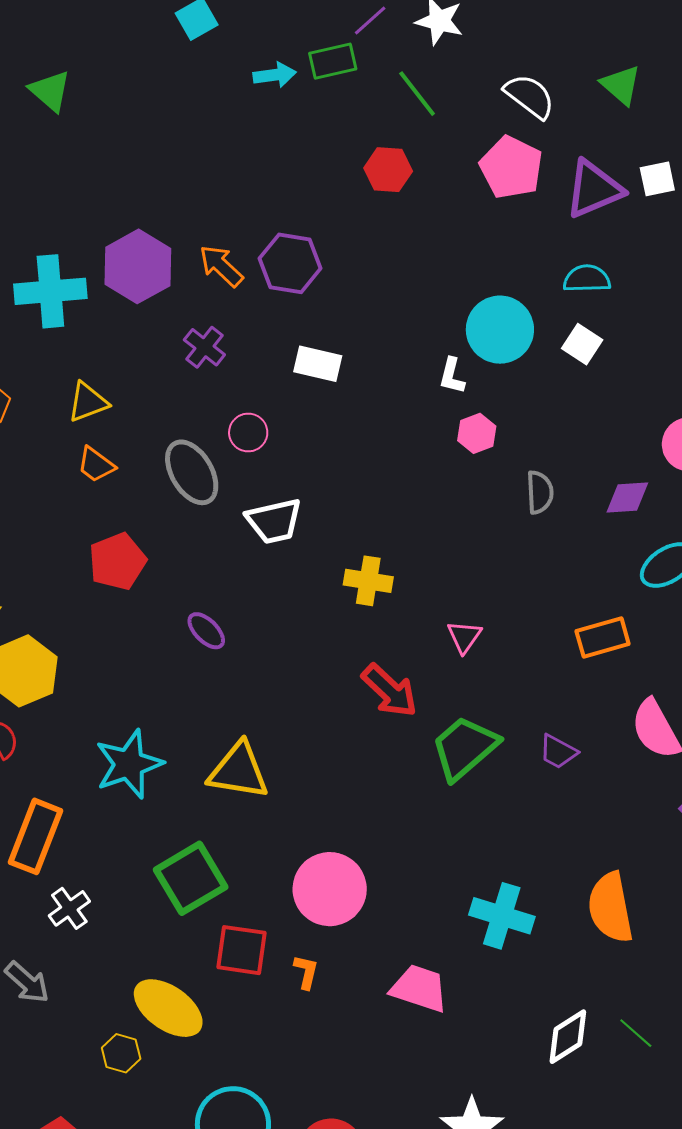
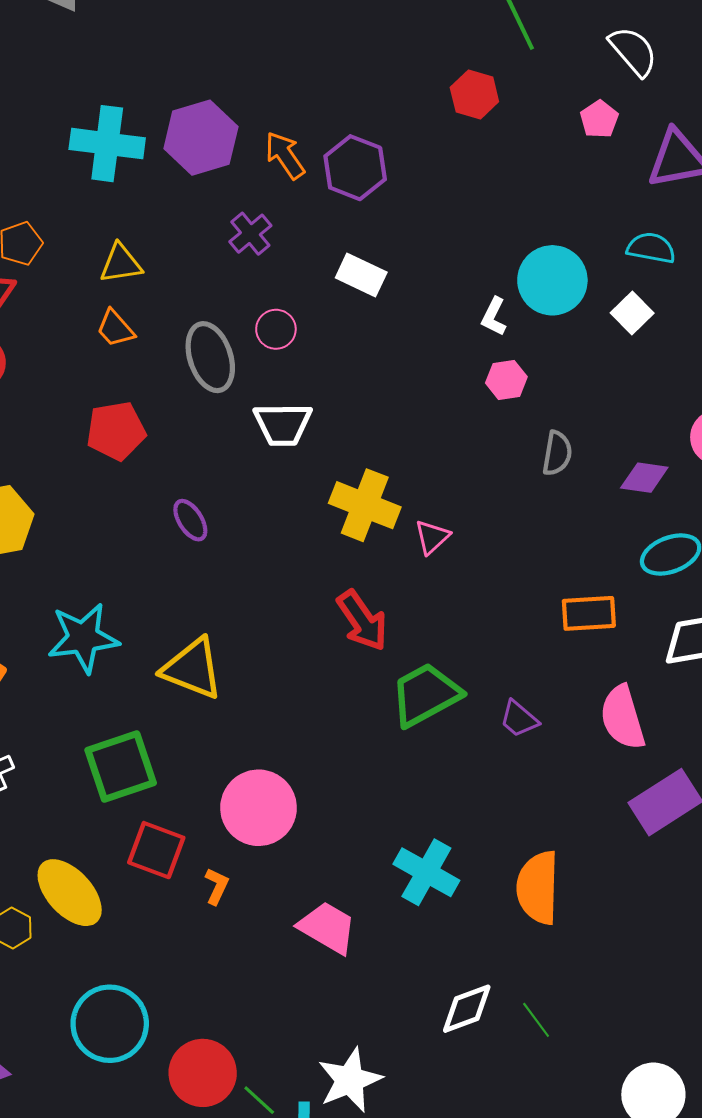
pink pentagon: (511, 167) -> (599, 119), size x0.6
yellow cross: (368, 581) -> (365, 505), size x1.4
pink triangle: (464, 637) -> (432, 537), moved

